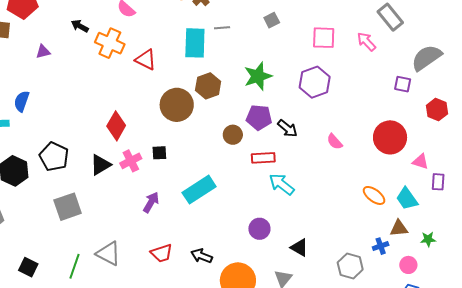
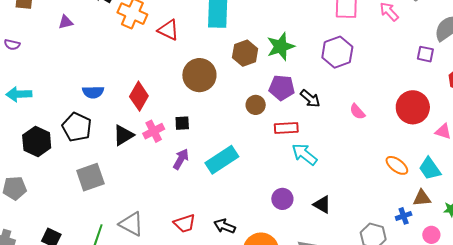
brown hexagon: (208, 86) -> (245, 53), moved
blue semicircle: (22, 101) -> (93, 92), moved, turned -110
purple arrow: (151, 202) -> (181, 159), moved
black triangle: (299, 248) -> (322, 205), moved

